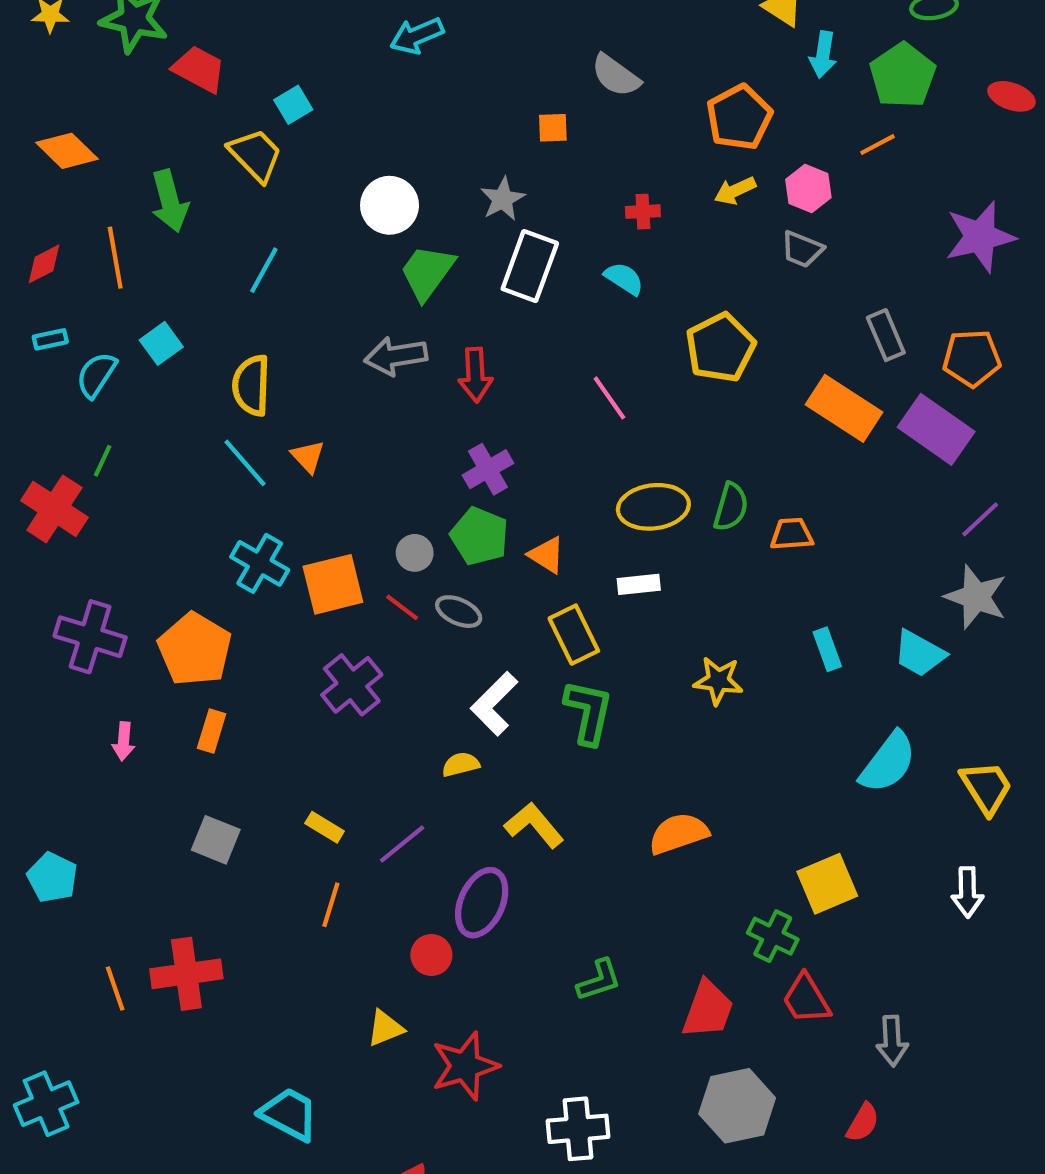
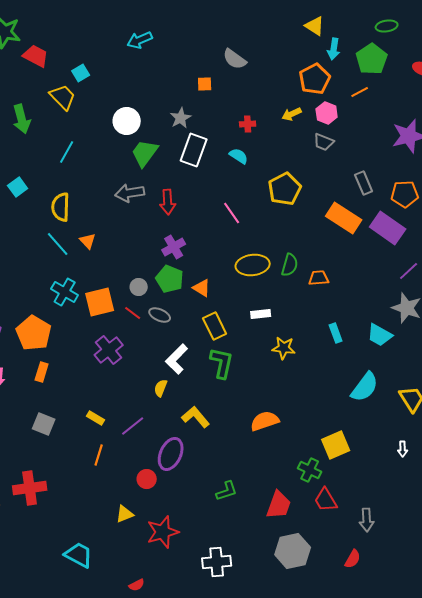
orange pentagon: (739, 117) -> (315, 79), moved
white rectangle: (639, 584) -> (261, 314), moved
yellow semicircle: (461, 764) -> (161, 388), turned -54
white arrow: (968, 892) -> (403, 449), size x0.7

